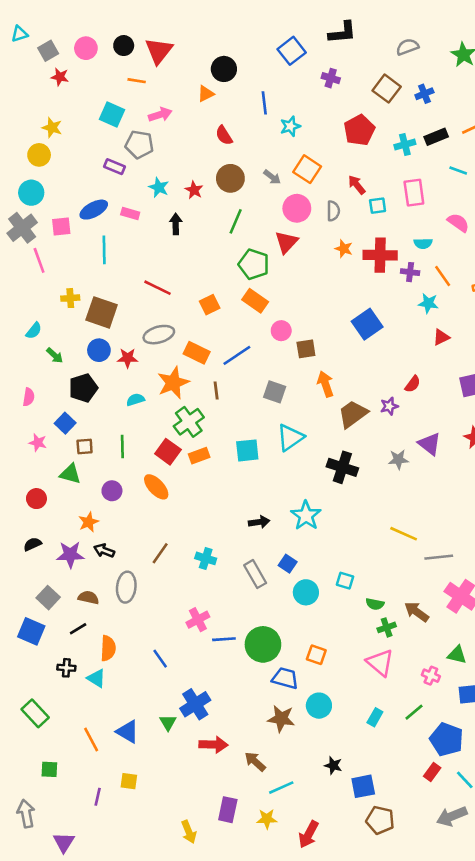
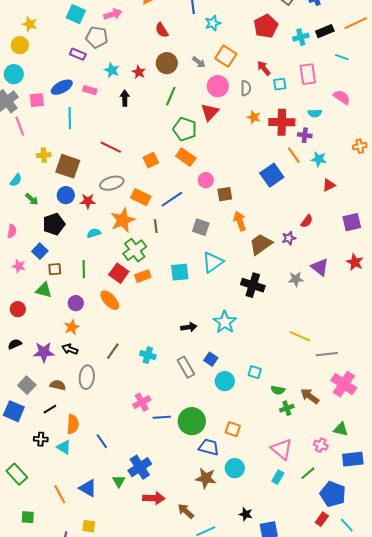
orange line: (443, 276) -> (294, 155), moved
orange star: (89, 522) -> (72, 327), moved
blue line: (160, 659) -> (102, 441), moved
pink triangle: (380, 663) -> (282, 449), moved

